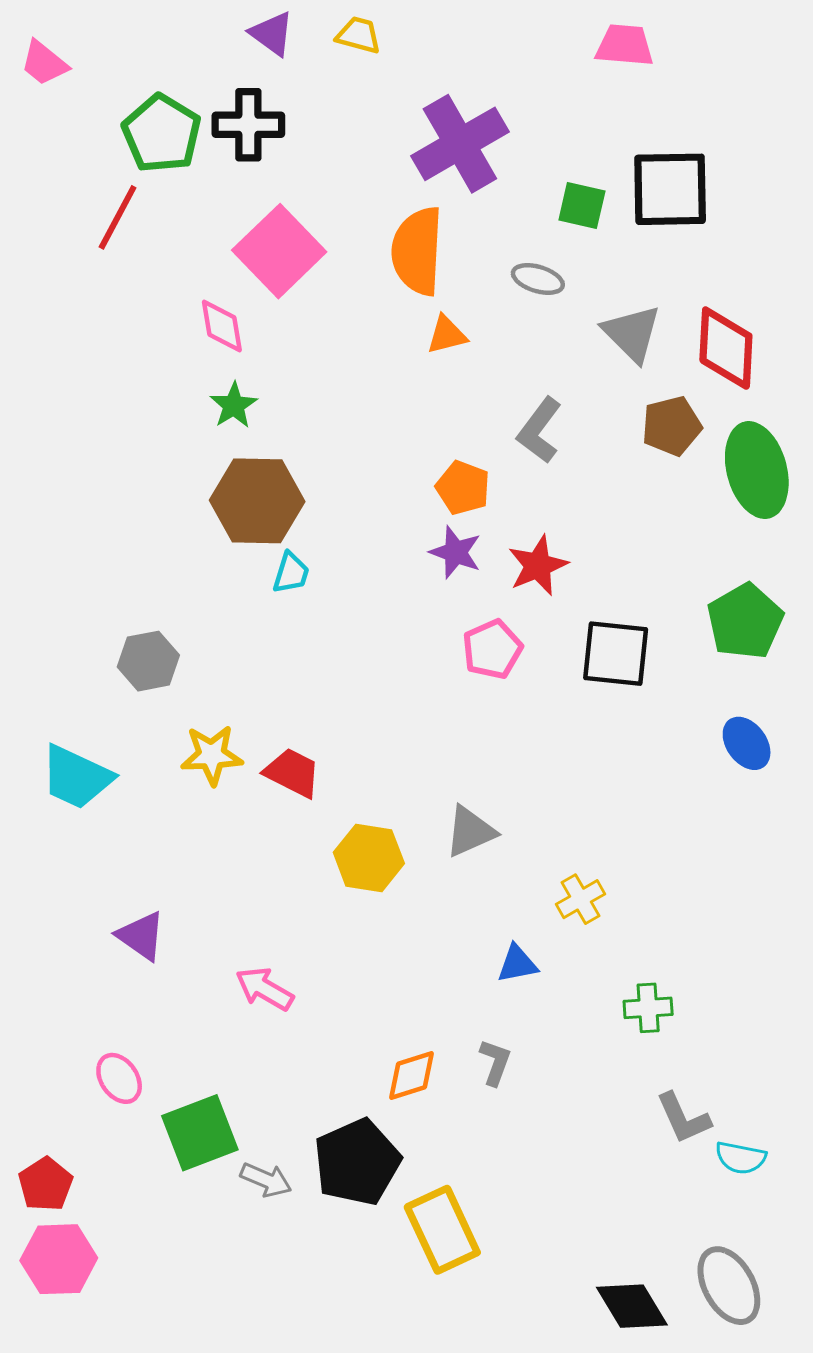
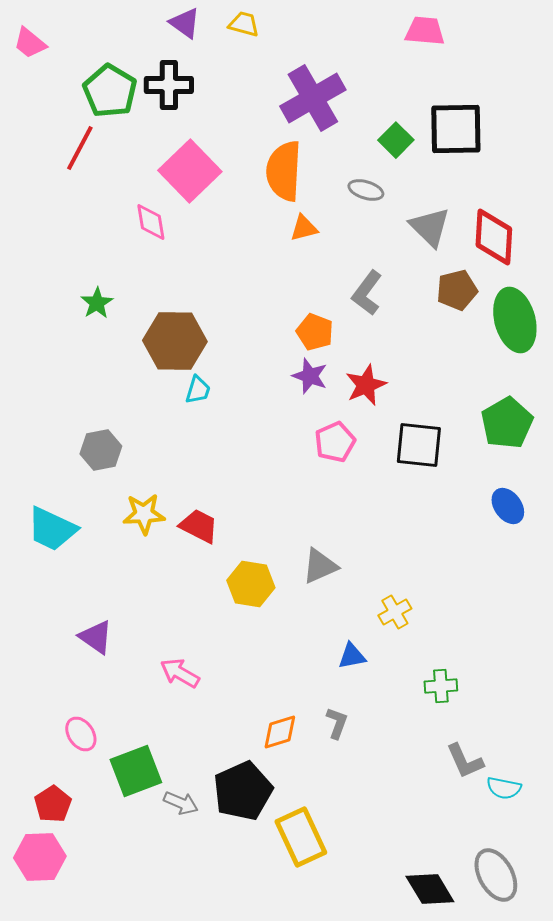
green square: (582, 206) -> (396, 140), turned 32
green star: (234, 405) -> (97, 303), moved
red pentagon: (46, 1184) -> (53, 804), moved

